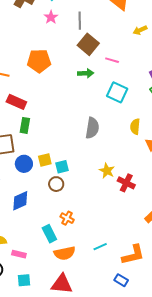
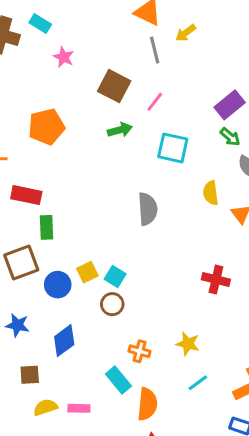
pink star: (51, 17) -> (64, 57), moved
gray line: (80, 21) -> (155, 50), moved
yellow arrow: (140, 30) -> (186, 33), moved
pink line: (112, 60) -> (155, 102), turned -56
cyan square: (62, 167) -> (115, 277), turned -32
yellow star: (107, 171) -> (188, 344), moved
orange semicircle: (65, 253) -> (147, 404), turned -60
pink rectangle: (19, 254) -> (79, 408), moved

